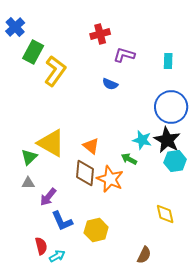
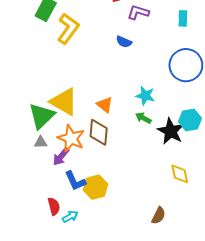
cyan star: (142, 140) -> (145, 96), moved
black star: (167, 140) -> (171, 131), moved
green triangle: (29, 157) -> (42, 116), size x1.6
orange star: (110, 179) -> (71, 138), moved
yellow hexagon: (96, 230) -> (95, 187), moved

